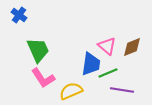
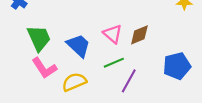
blue trapezoid: (91, 64) -> (78, 46), moved, turned -55
purple line: (122, 90) -> (129, 81), turned -70

